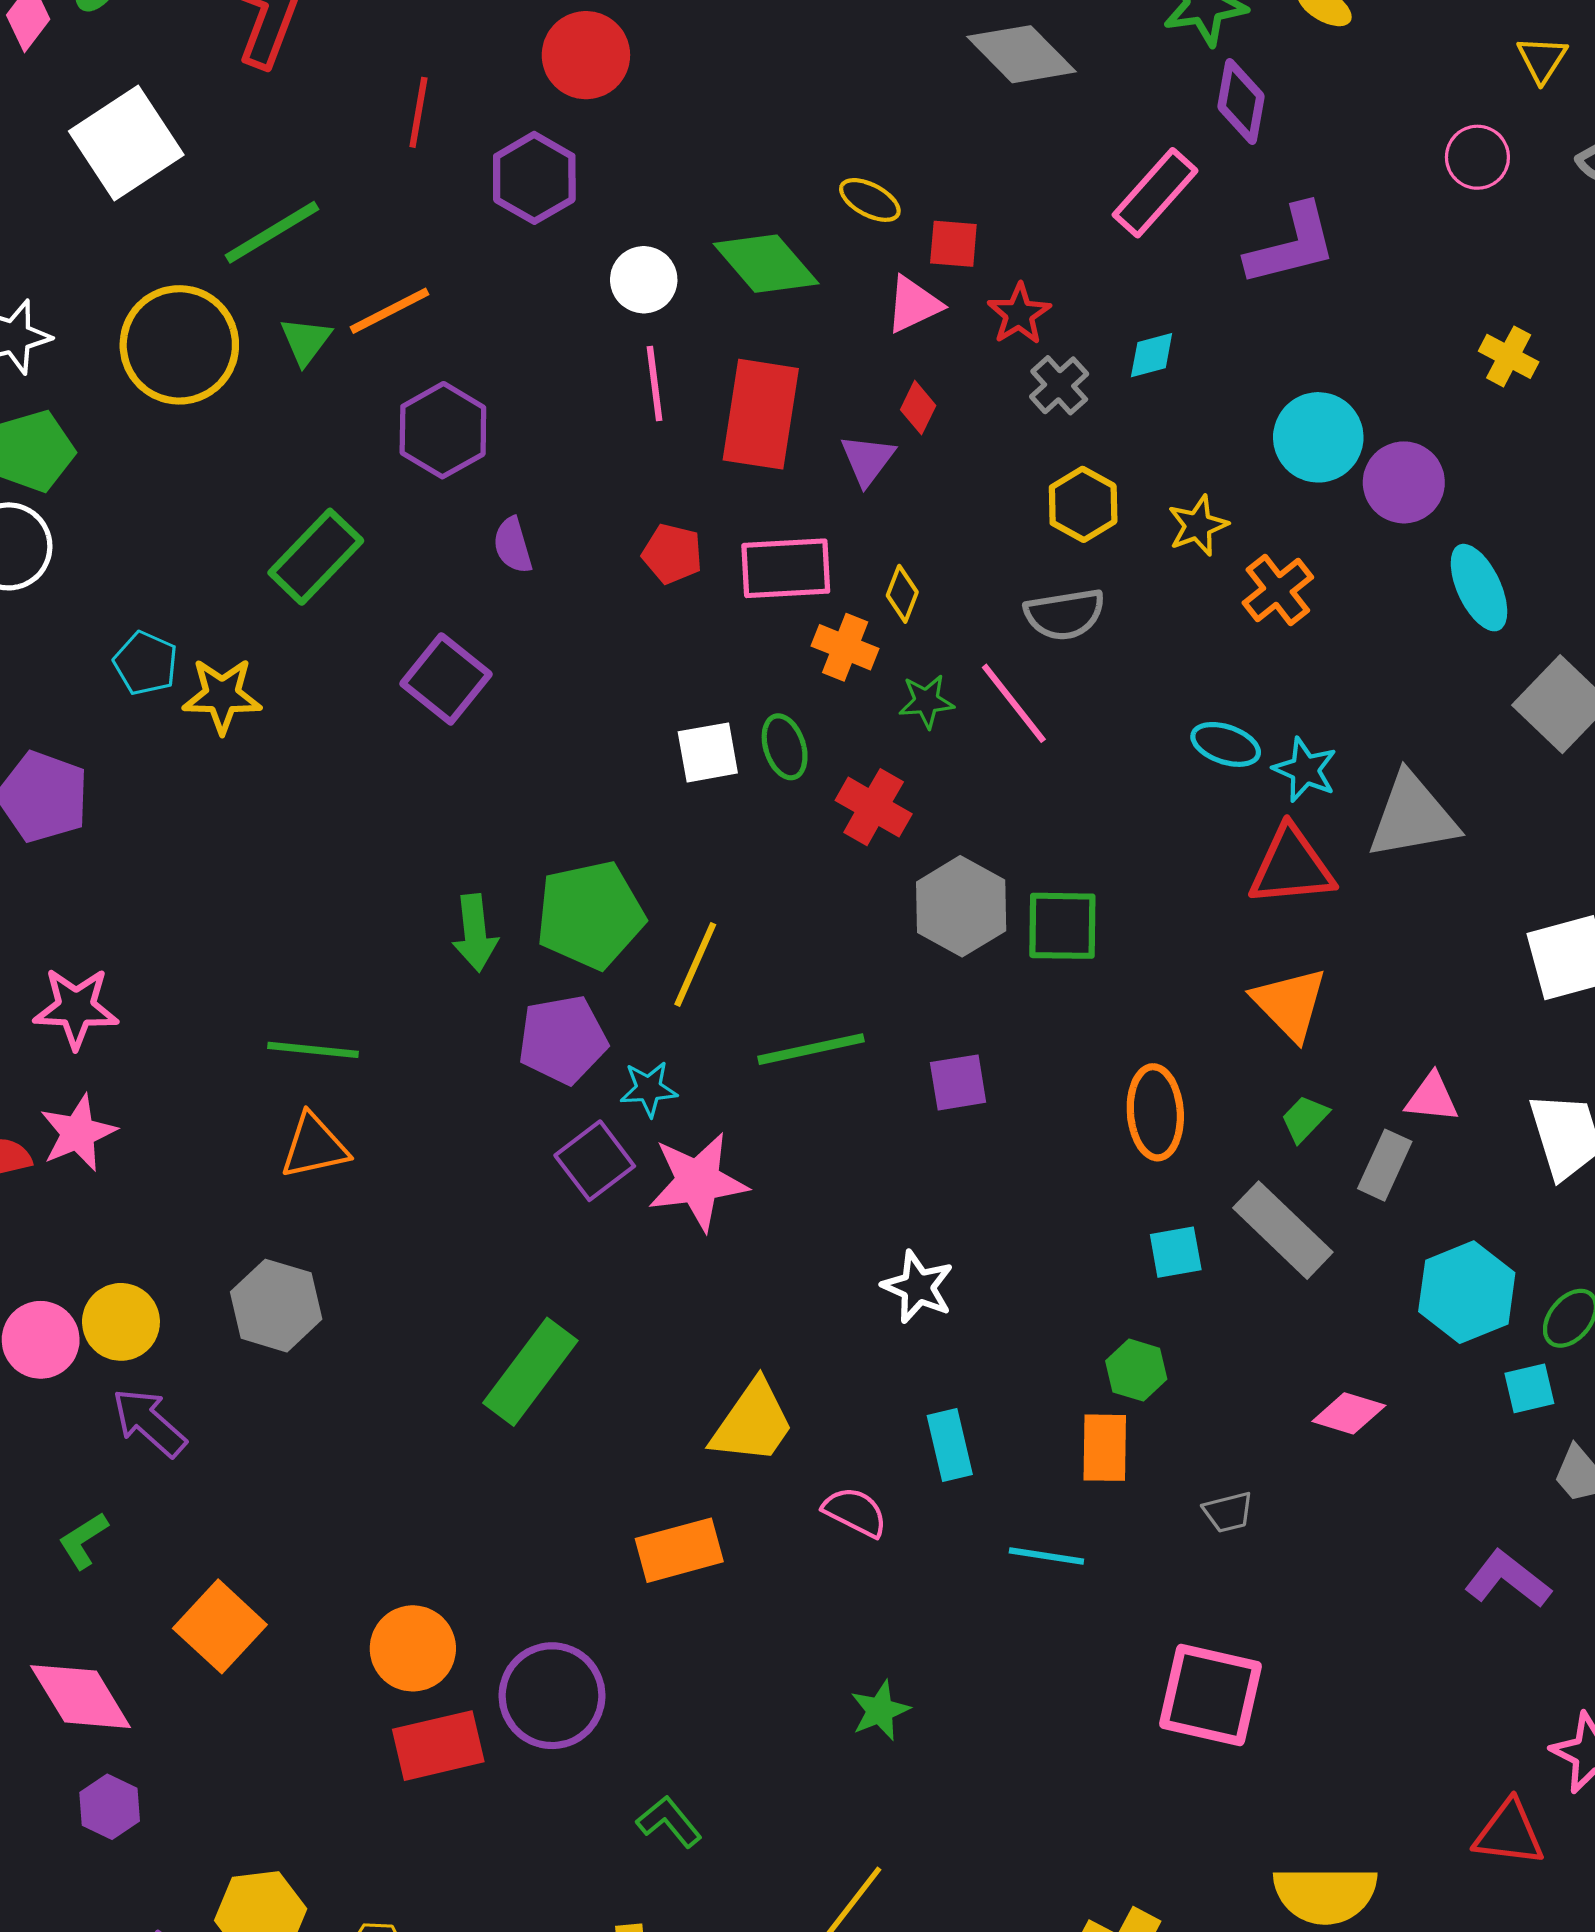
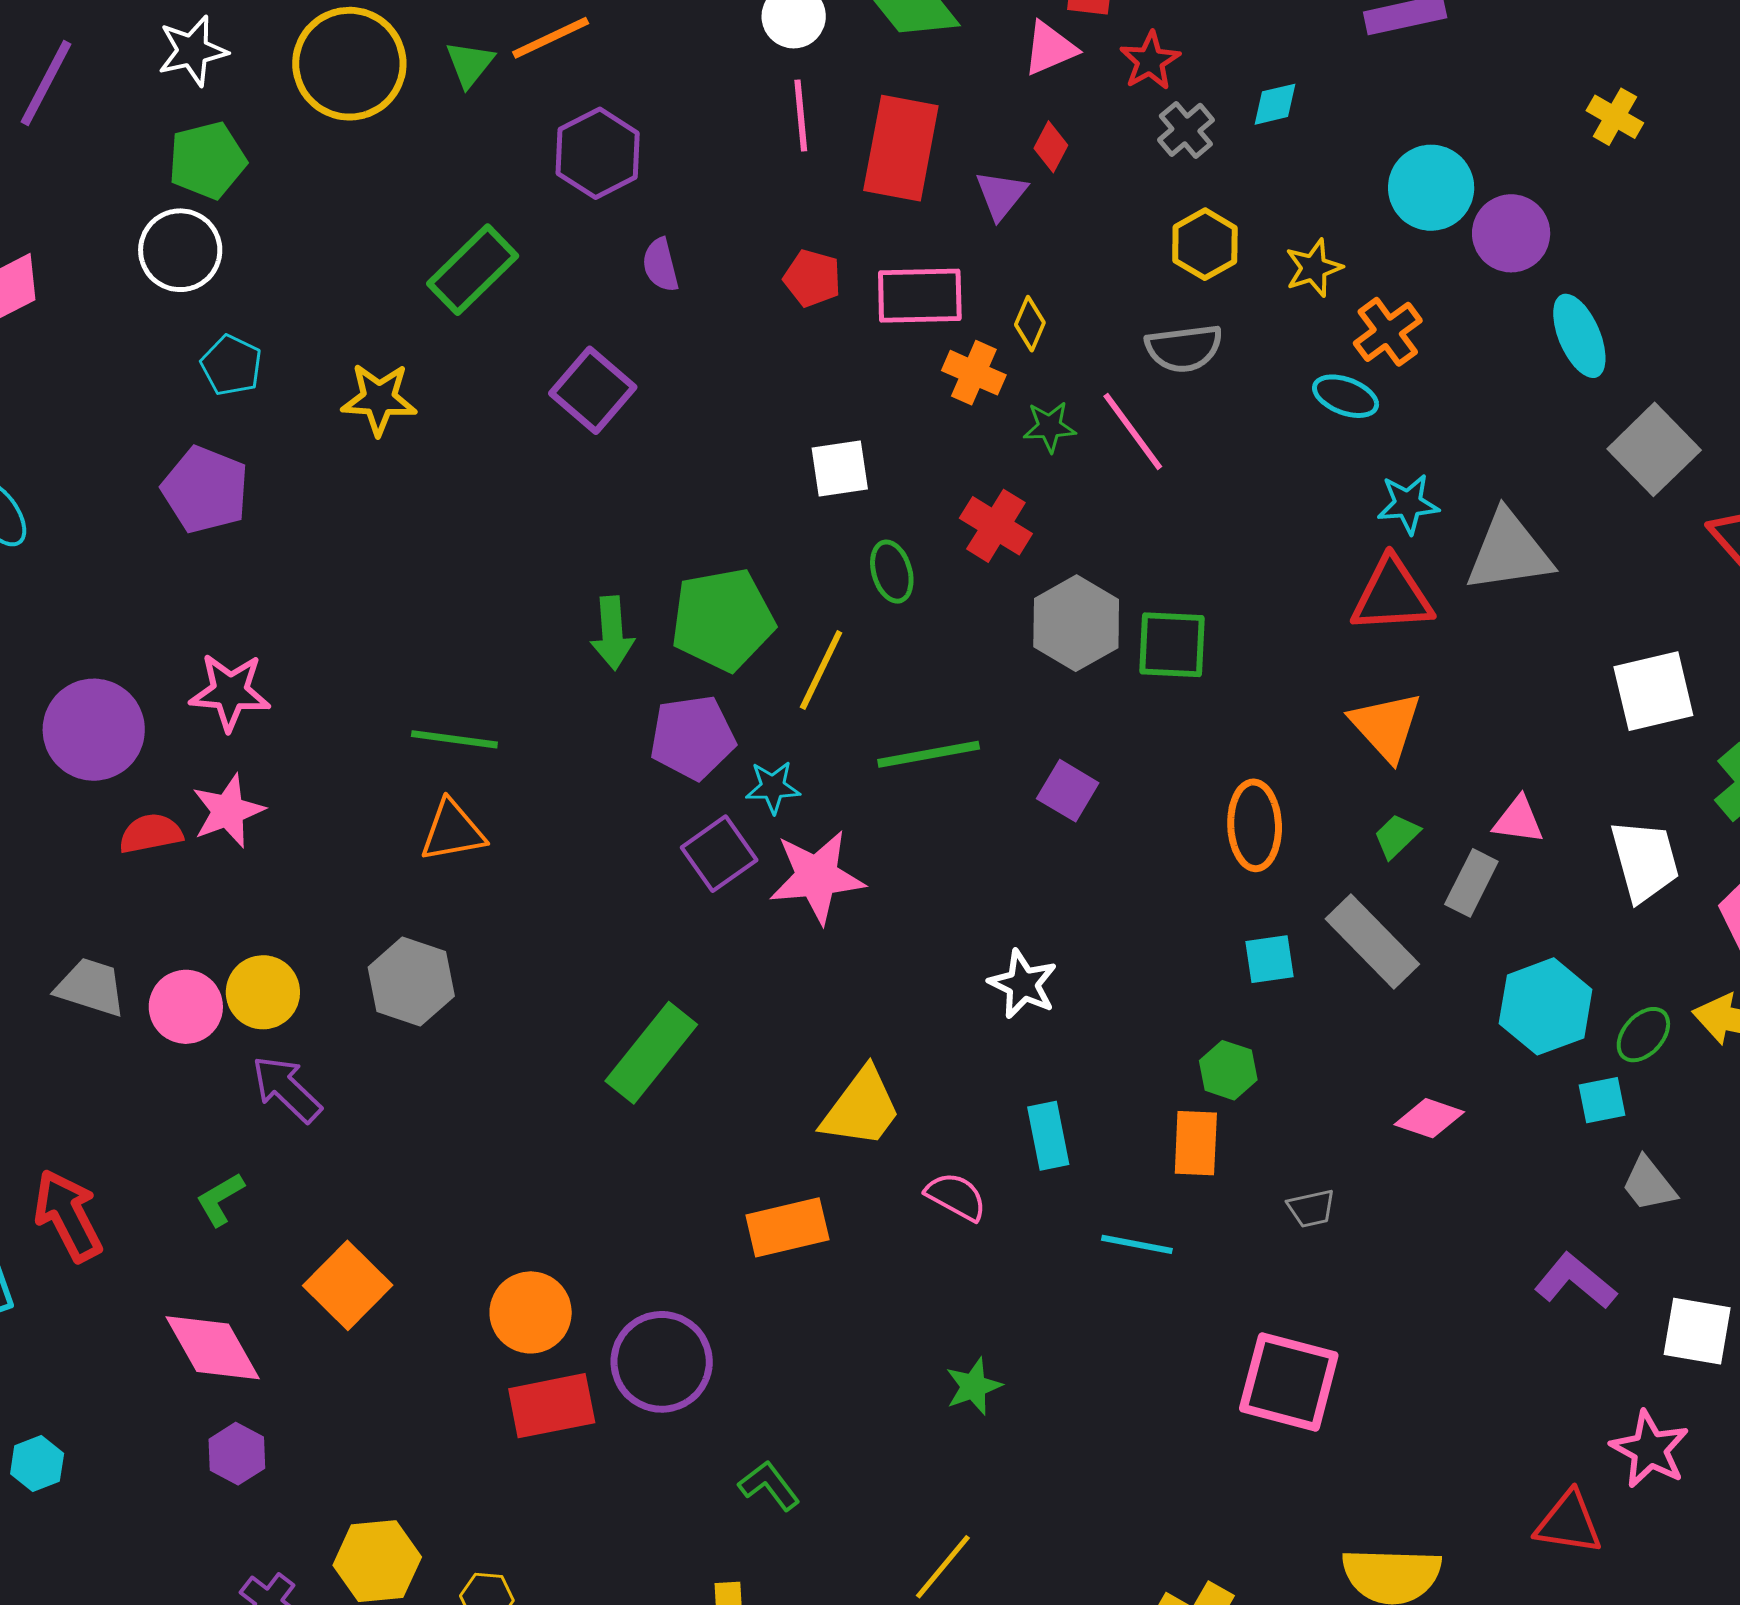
cyan pentagon: (146, 663) -> (231, 365), moved
cyan ellipse: (1226, 744) -> (1346, 396), moved
green ellipse: (785, 747) -> (892, 572), moved
cyan star: (1305, 770) -> (1408, 504), turned -30
purple square: (958, 1082) -> (1068, 791), turned 38

